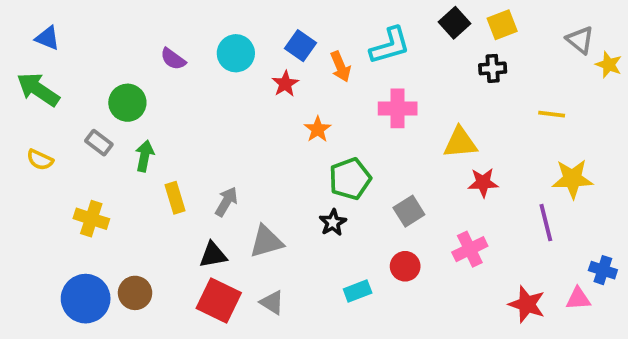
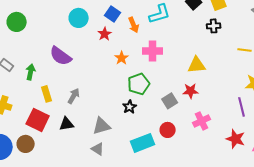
purple semicircle: (173, 59) -> (61, 56), moved, size x1.6
green circle: (127, 103) -> (17, 22), moved
pink cross: (398, 108) -> (153, 51), moved
red star: (483, 183) -> (191, 91), moved
gray triangle: (266, 242) -> (102, 126), moved
cyan rectangle: (358, 291) -> (143, 143), size x1.6
red square: (219, 301) -> (38, 120), moved
red star: (527, 304) -> (236, 139), moved

